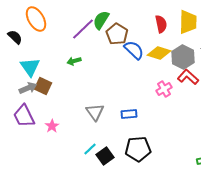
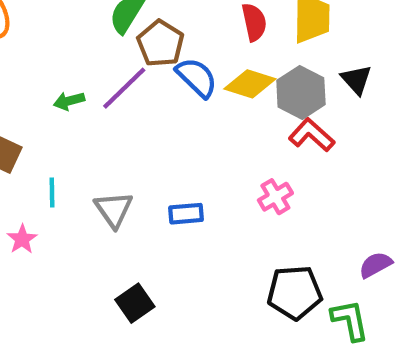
purple line: (83, 29) -> (124, 88), moved
pink cross: (164, 89) -> (275, 197), moved
cyan line: (90, 149) -> (52, 192), moved, turned -48
black pentagon: (138, 149) -> (295, 292), moved

